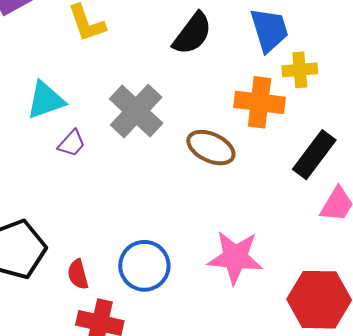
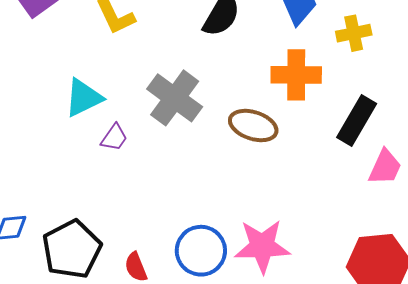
yellow cross: (300, 70) -> (354, 33), moved
pink star: (235, 257) -> (262, 246), moved

